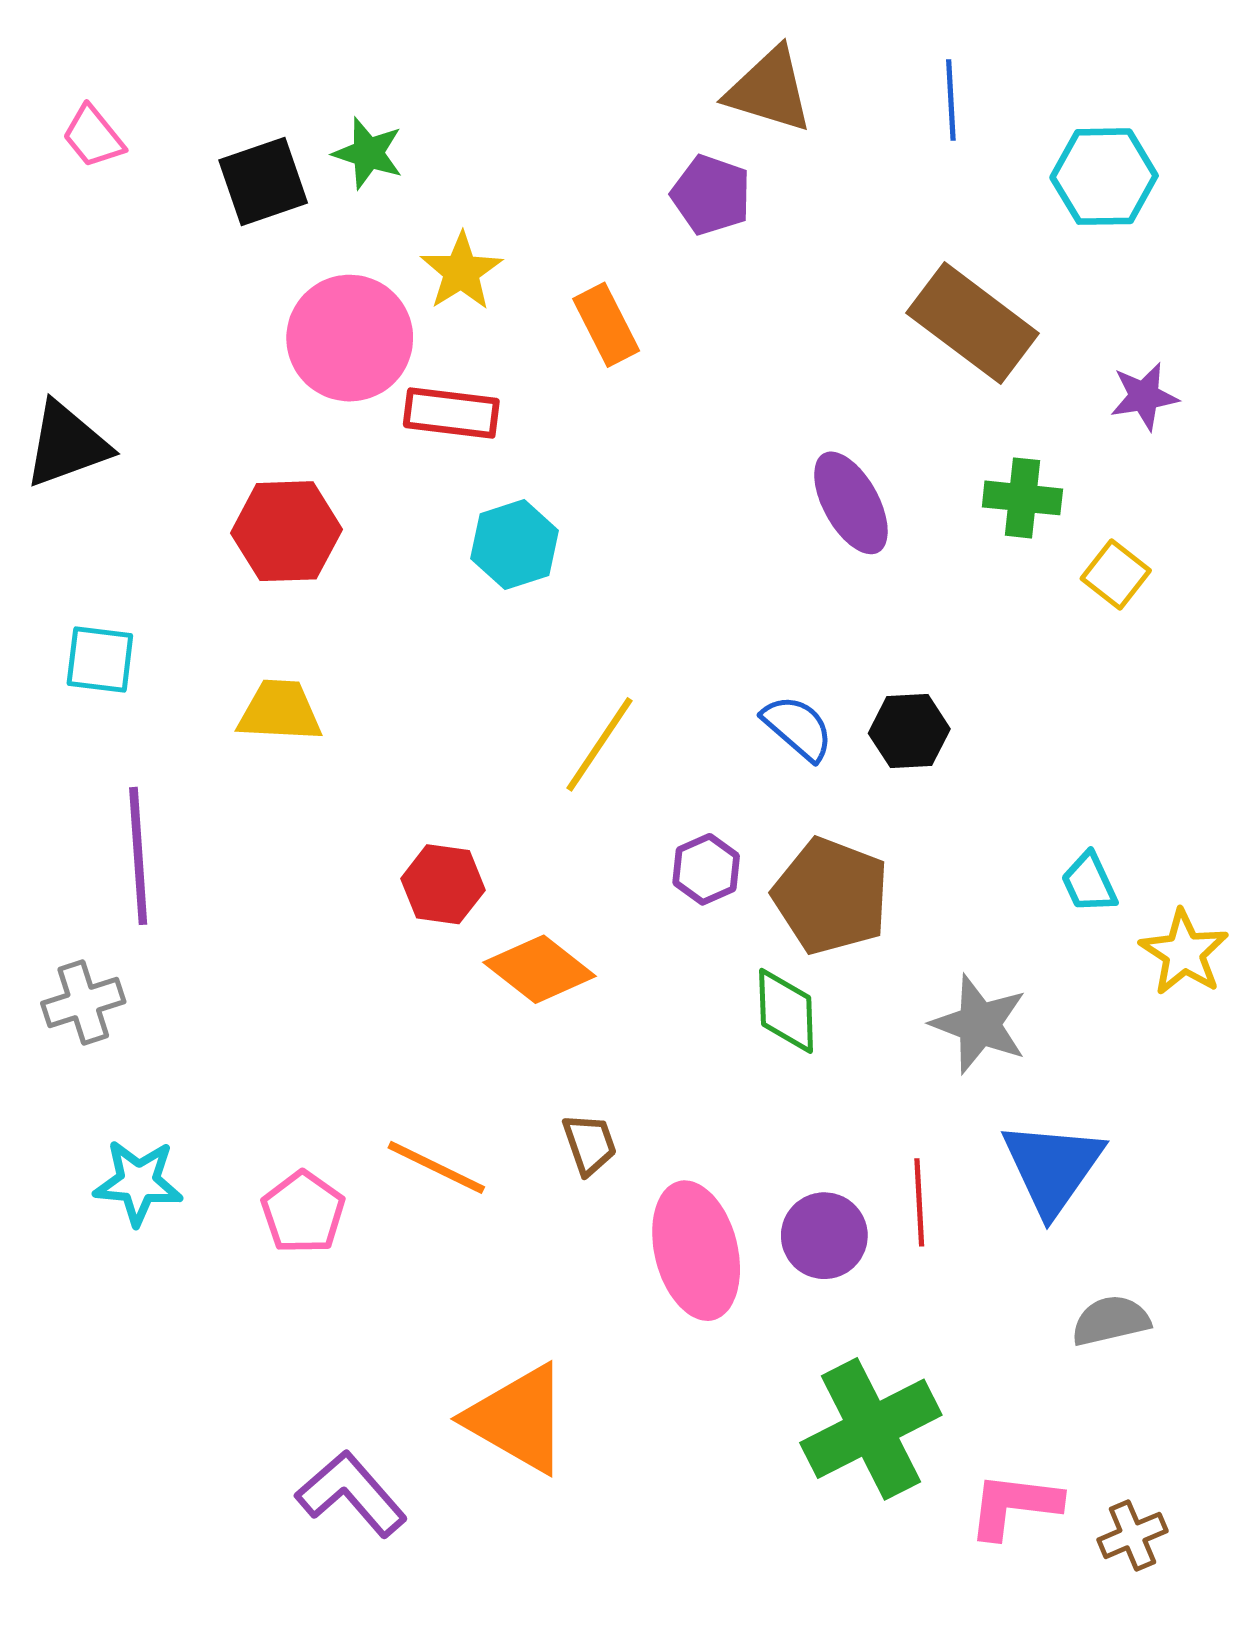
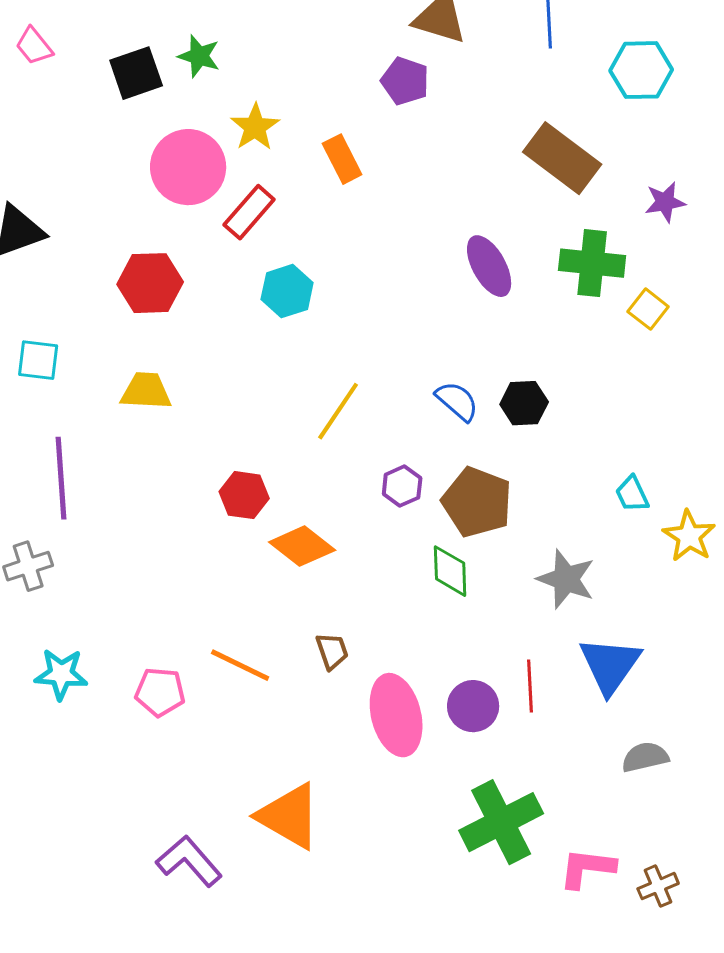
red rectangle: (451, 413) -> (249, 212), turned -56
green cross: (1022, 498) -> (592, 263), size x1.4
pink pentagon: (303, 1212) -> (160, 692), turned -30

